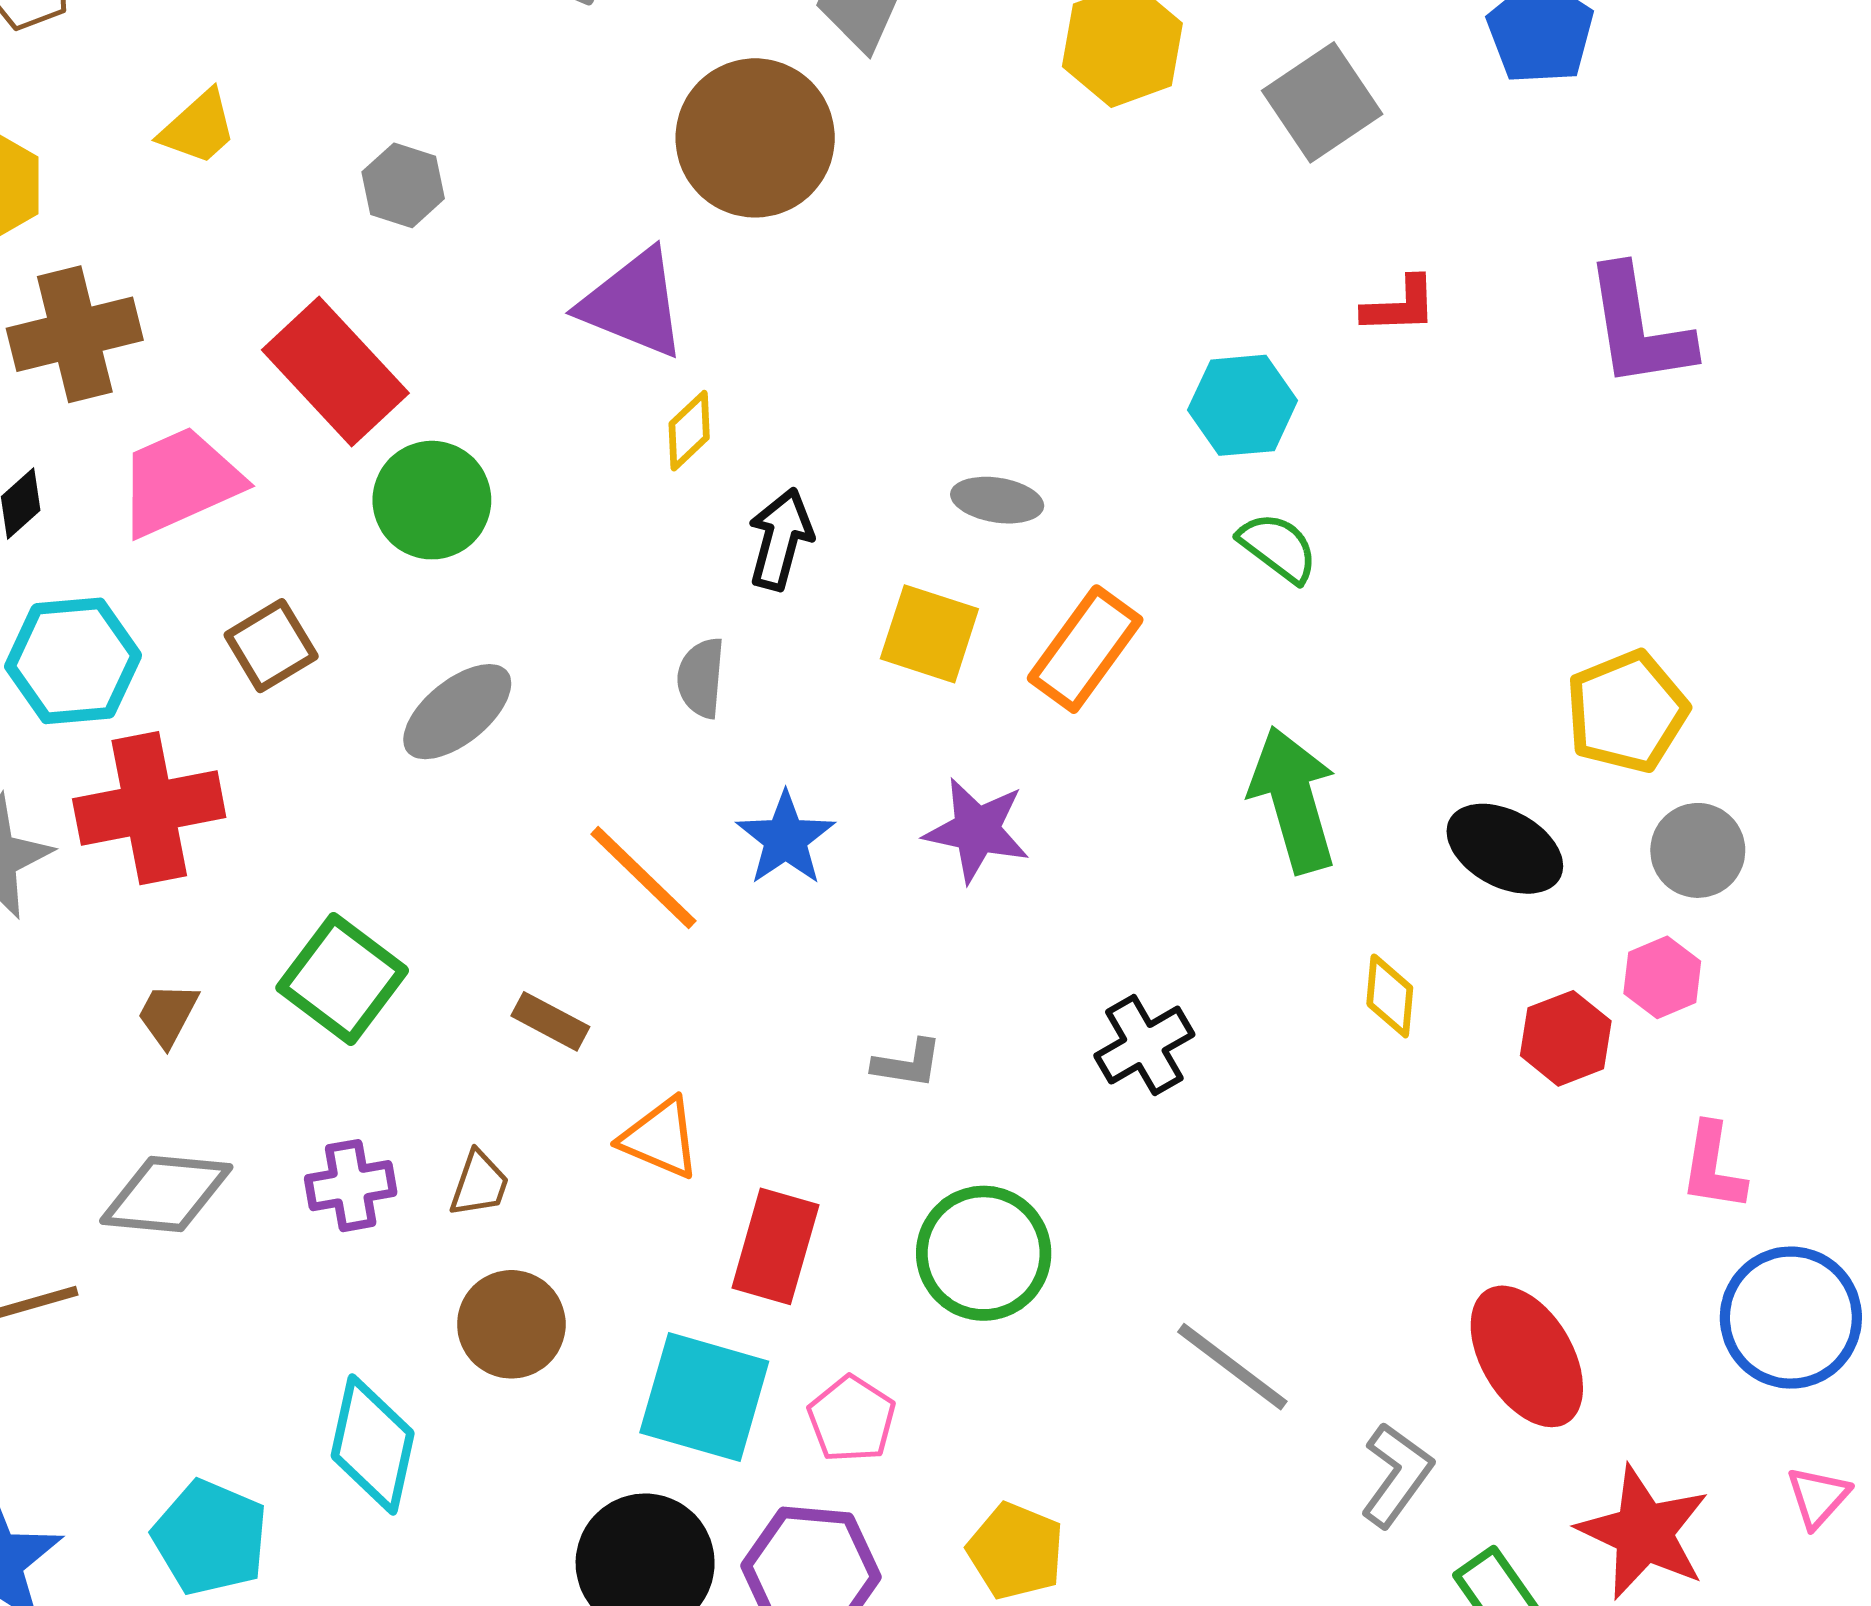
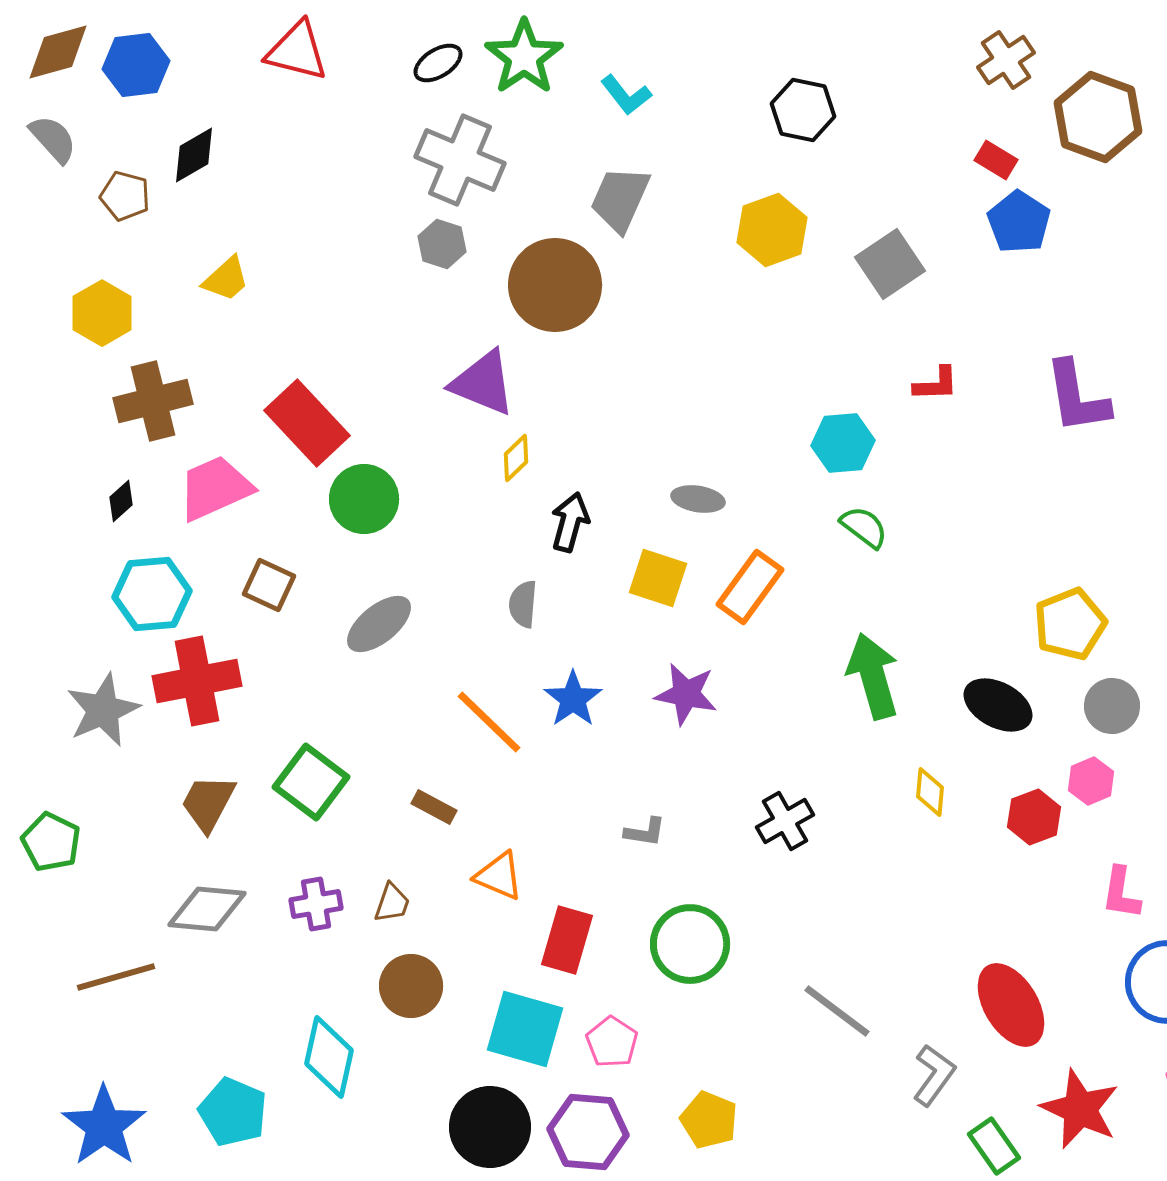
gray hexagon: (403, 185) -> (442, 244), moved
brown square: (271, 646) -> (269, 585), turned -34
brown trapezoid: (168, 1015) -> (208, 803), size x1.5

